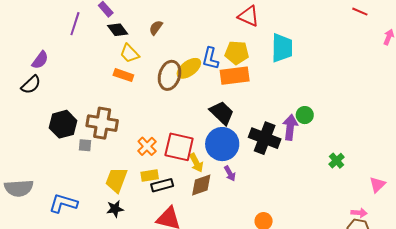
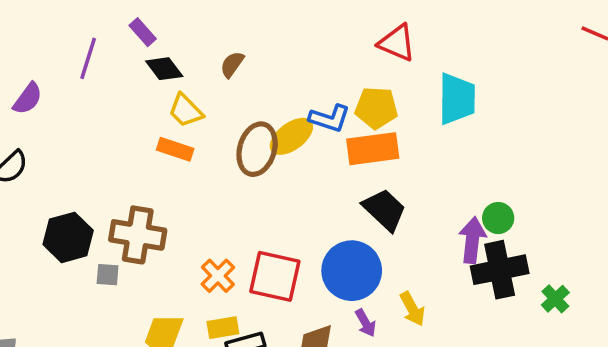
blue L-shape: (210, 58) -> (330, 118), turned -85
purple semicircle: (40, 60) -> (28, 99), moved
black trapezoid: (222, 113) -> (385, 210), moved
black cross: (265, 138) -> (500, 270), moved, turned -32
yellow arrow: (196, 163) -> (412, 309), moved

